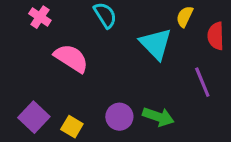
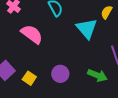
green arrow: (158, 117) -> (97, 75), moved

